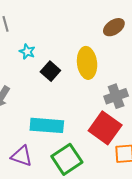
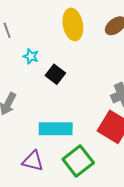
yellow ellipse: (87, 63) -> (73, 24), moved

